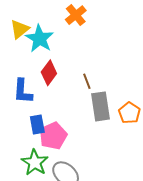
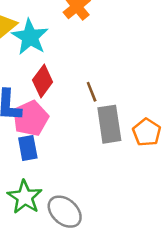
pink pentagon: (53, 136) -> (31, 118), moved

